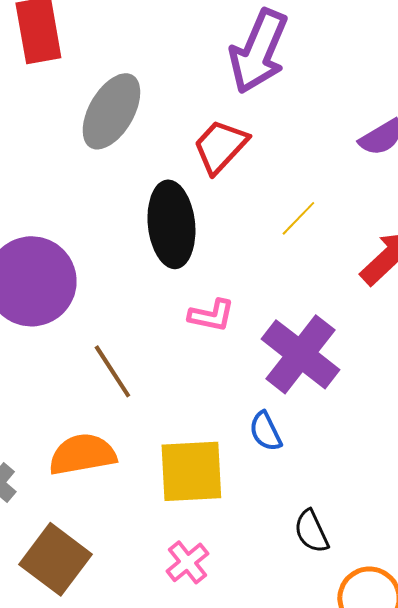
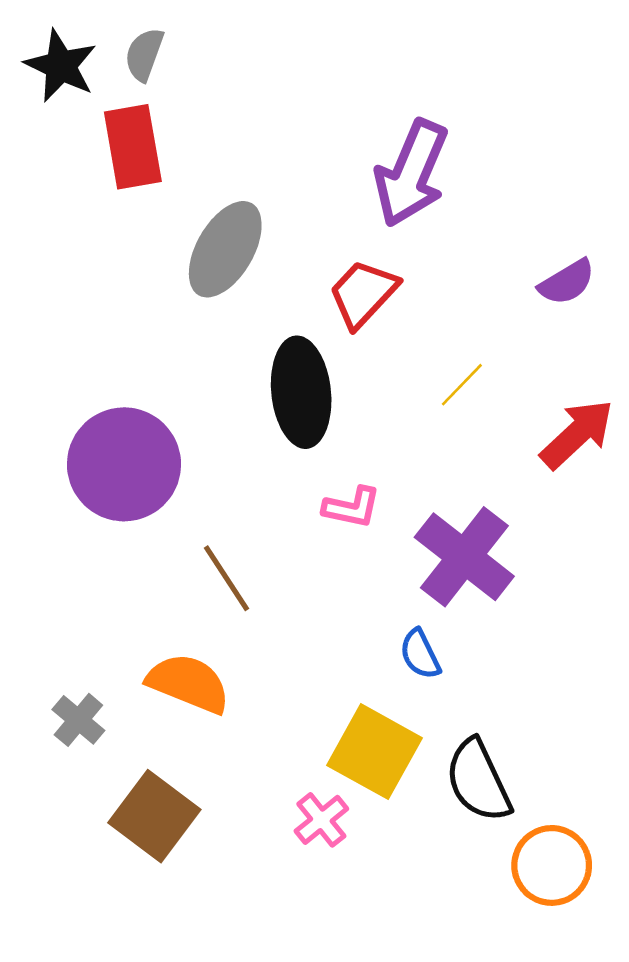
orange semicircle: (82, 454) -> (189, 683), turned 32
yellow square: (191, 471) -> (375, 752), moved, turned 32
black semicircle: (311, 531) -> (478, 781), size x1.5

